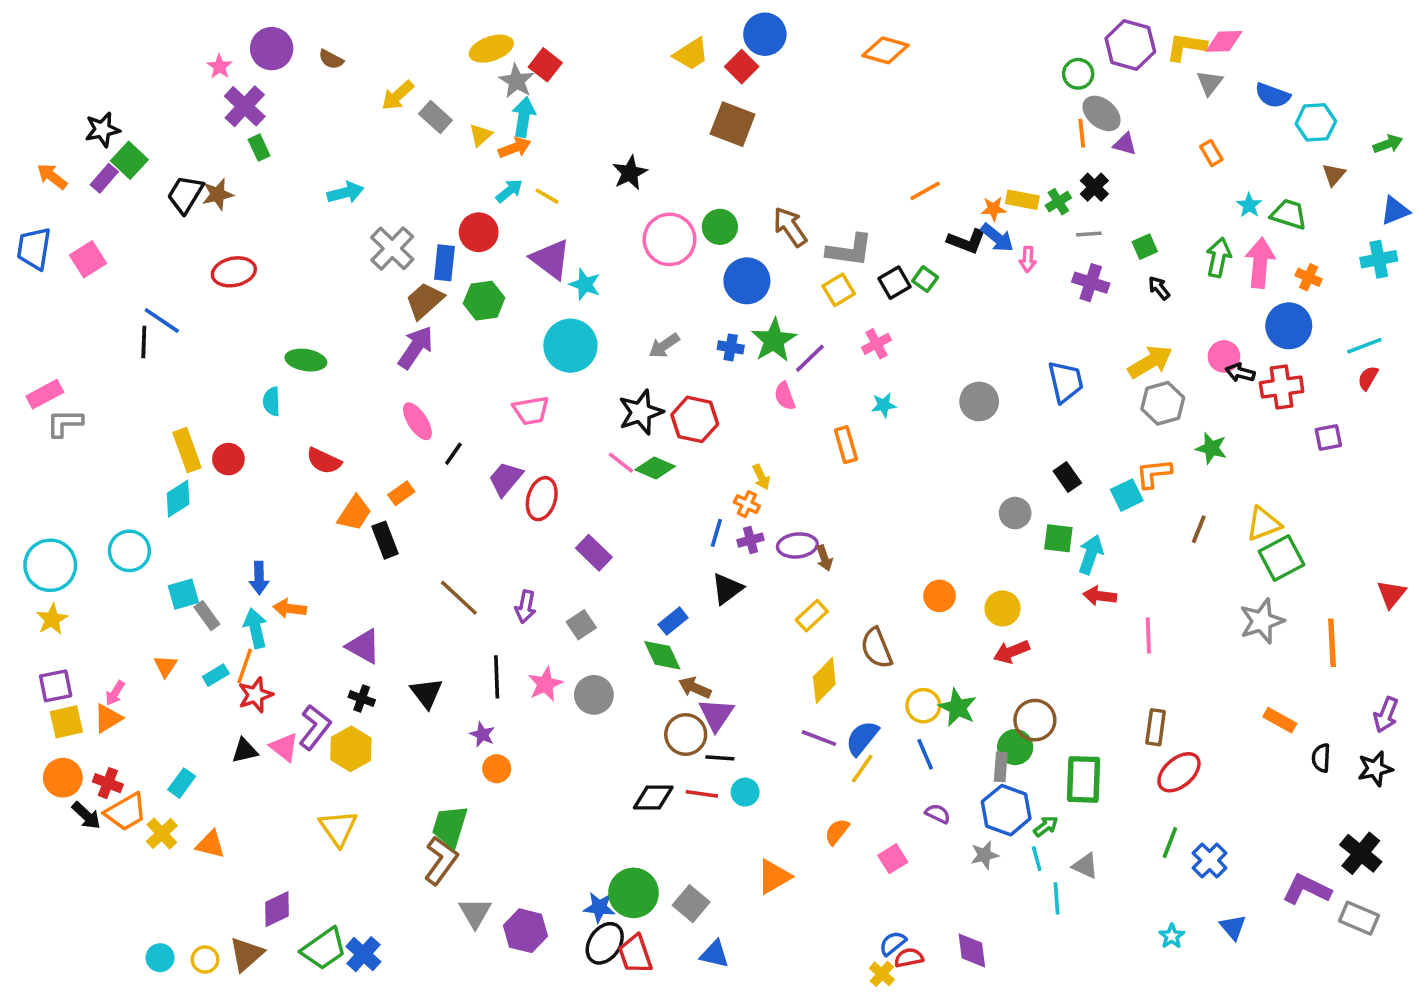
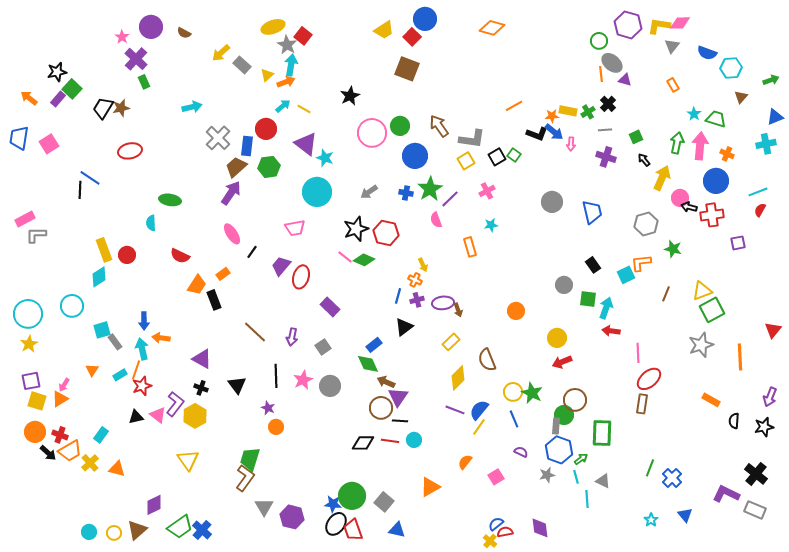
yellow arrow: (1150, 362) -> (662, 178), moved, turned -35
gray circle: (979, 401) -> (552, 202), moved
orange circle: (940, 596) -> (516, 311), moved
yellow square: (66, 722) -> (37, 401), turned 30
red ellipse: (1179, 772) -> (649, 379), moved

